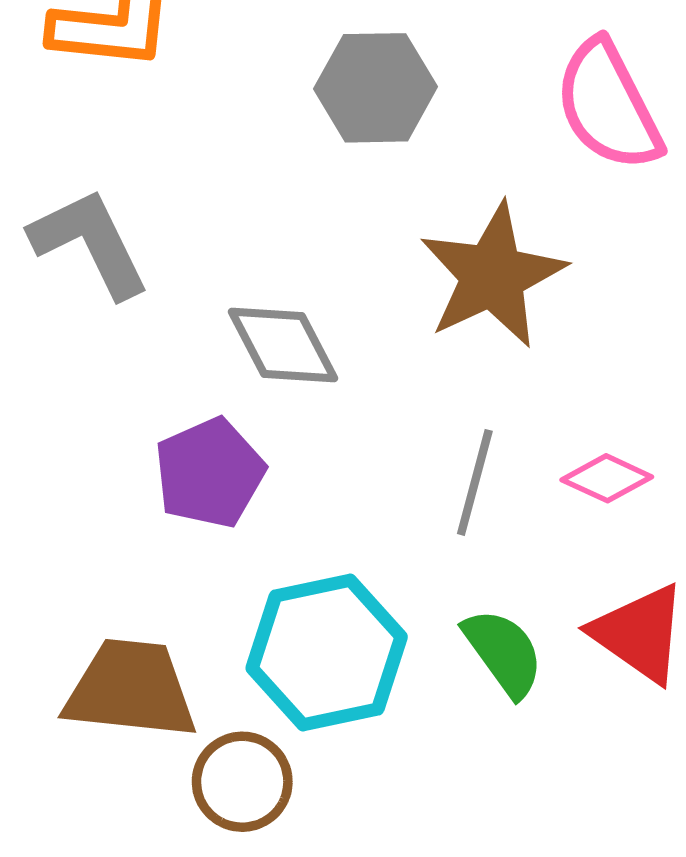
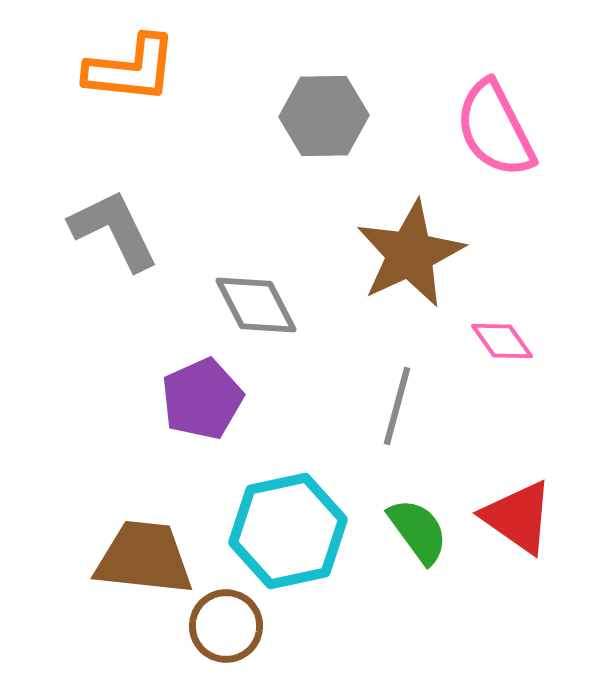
pink diamond: (607, 478) -> (502, 341), moved, turned 30

